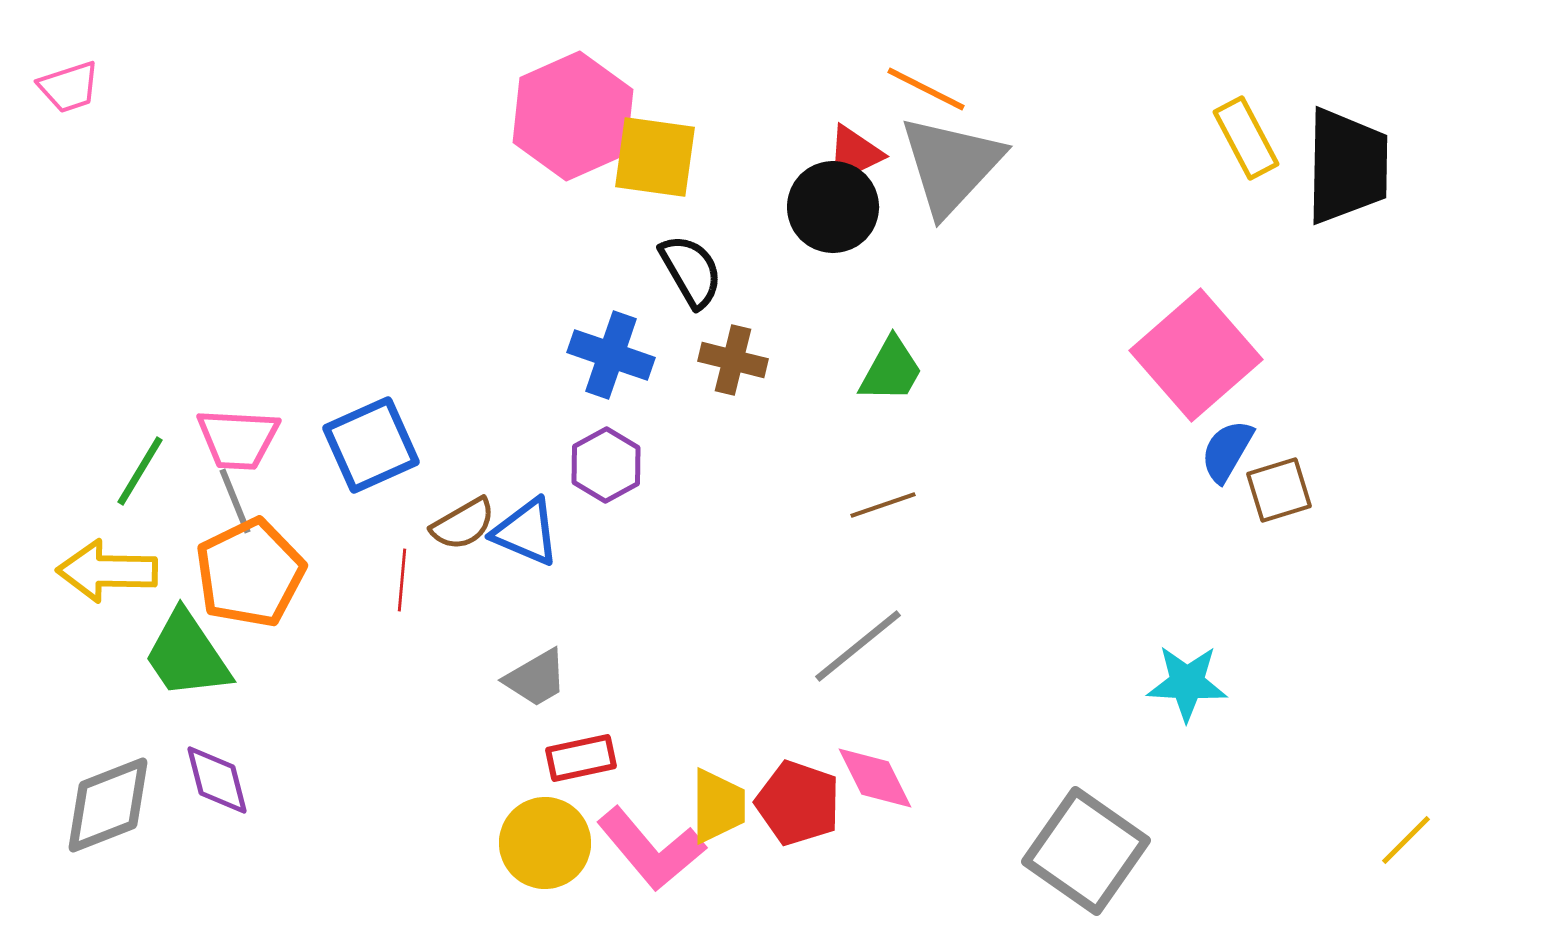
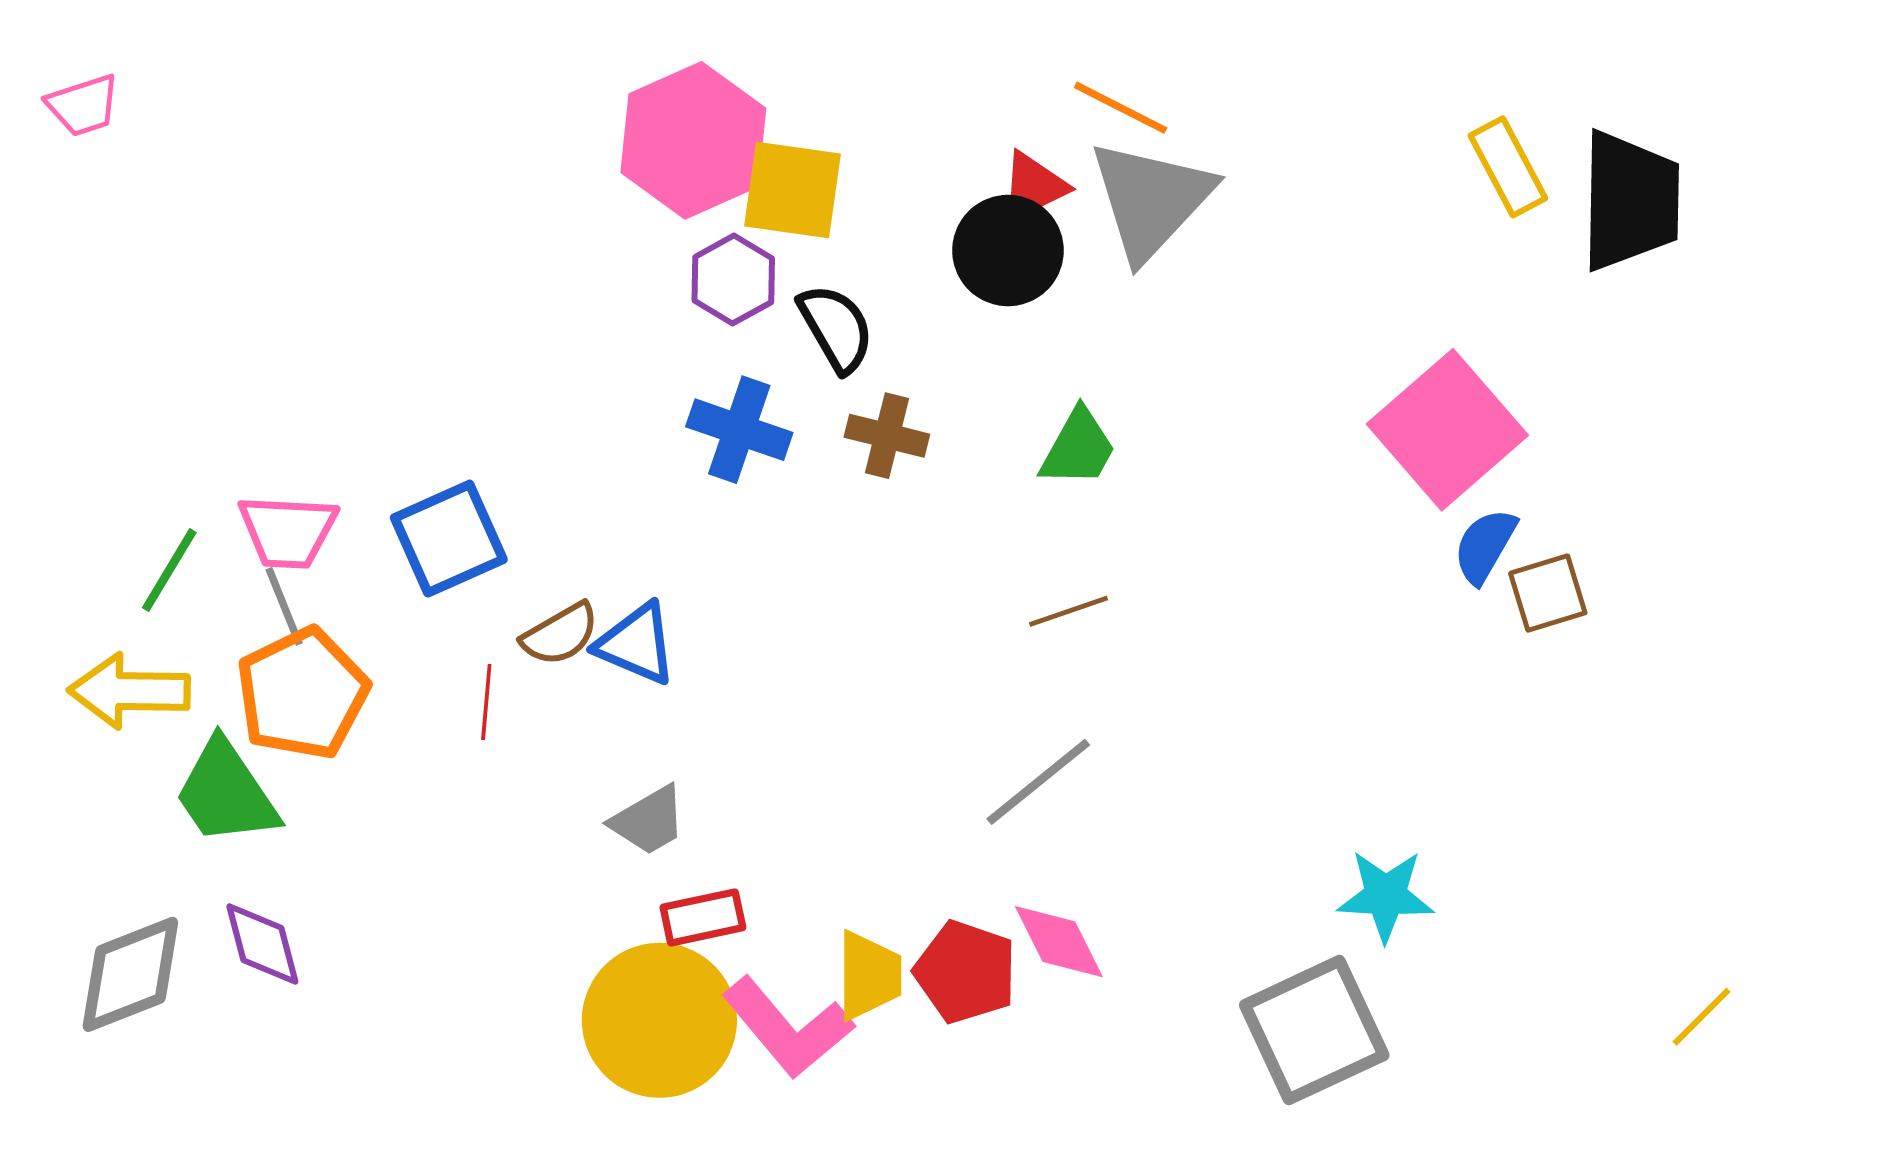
purple hexagon: (606, 465) -> (733, 280), moved
cyan star: (1187, 683) -> (1386, 896), moved
yellow circle: (545, 843) -> (659, 1020), size x1.4
gray square: (1086, 851) -> (1314, 1030), turned 30

